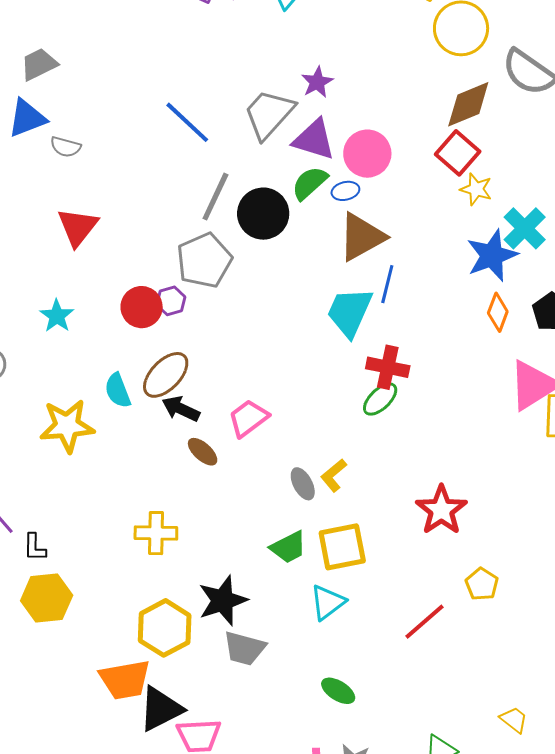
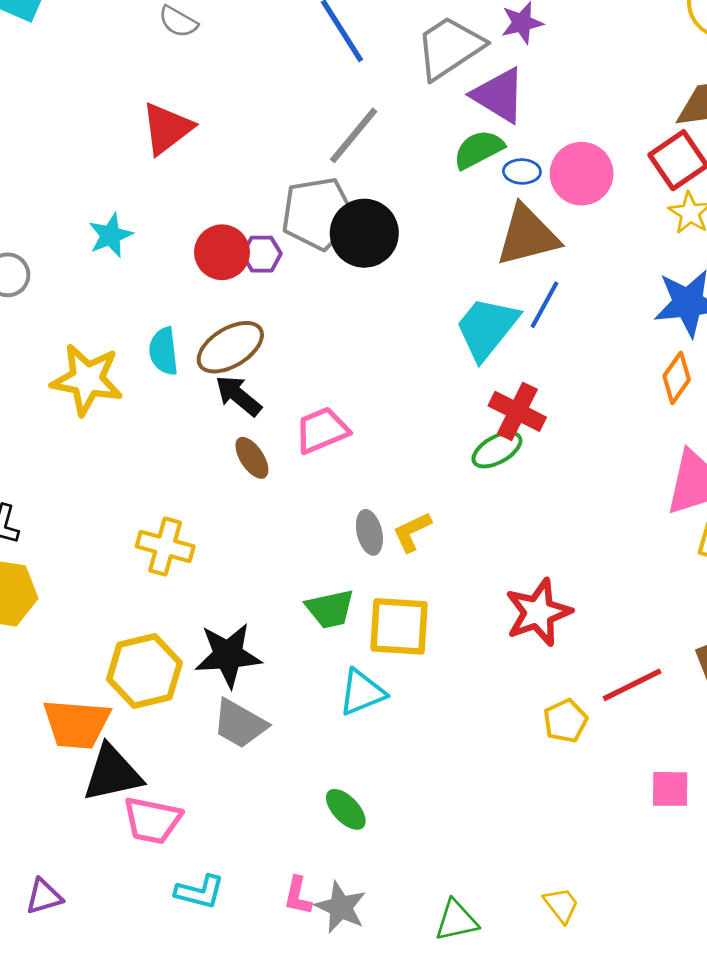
pink circle: (367, 154) -> (582, 174), moved
black circle: (263, 214) -> (364, 233), moved
red line: (424, 622) -> (632, 685), moved

